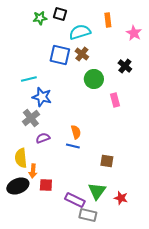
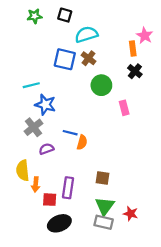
green star: (40, 18) -> (35, 16), moved
orange rectangle: (108, 20) -> (133, 49), moved
orange semicircle: (76, 132) -> (82, 142), turned 32
blue line: (73, 146) -> (70, 133), moved
brown square: (107, 161) -> (103, 178), moved
black ellipse: (18, 186) -> (59, 223), moved
purple rectangle: (75, 200) -> (68, 188), moved, turned 72
gray rectangle: (88, 215) -> (104, 222), moved

